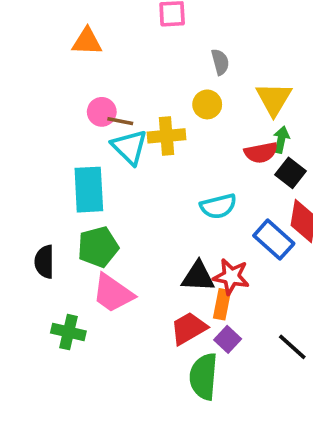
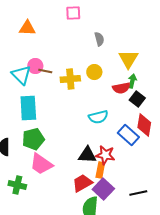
yellow circle: (207, 104) -> (94, 72), moved
cyan triangle: (130, 147) -> (21, 75), moved
purple square: (228, 339) -> (103, 189), size x1.5
black line: (292, 347) -> (138, 193), turned -54

